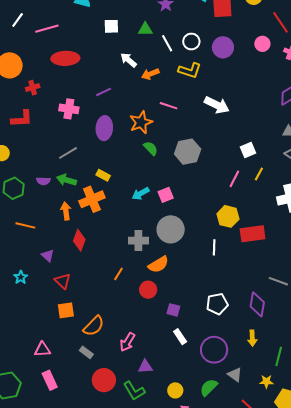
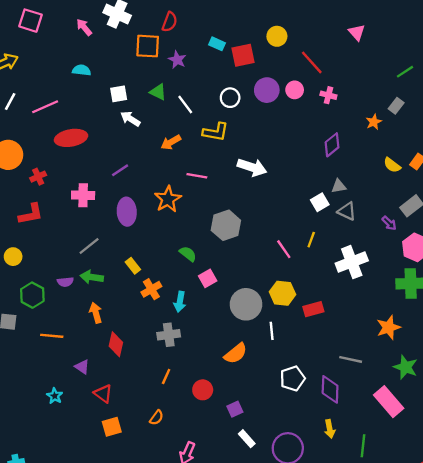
green triangle: (145, 29) -> (158, 92), turned 35
white circle: (191, 42) -> (230, 98), moved
purple circle: (223, 47) -> (267, 90), moved
white arrow: (128, 60) -> (130, 119), moved
green semicircle: (151, 148) -> (188, 254), moved
white square: (248, 150) -> (320, 202), moved
yellow rectangle: (103, 175) -> (133, 266), turned 32
pink line: (234, 179) -> (284, 249), turned -54
cyan arrow: (141, 194) -> (180, 302), moved, turned -42
orange cross: (92, 199) -> (151, 289), moved, size x0.7
gray circle: (171, 229) -> (246, 304), moved
red rectangle: (253, 234) -> (313, 309), size x0.7
gray cross: (138, 241) -> (169, 335), moved
orange semicircle: (158, 264) -> (236, 353), moved
white pentagon: (217, 304) -> (292, 378), moved
purple square: (173, 310) -> (235, 409), turned -32
orange semicircle: (94, 326) -> (157, 418), moved, size x0.6

